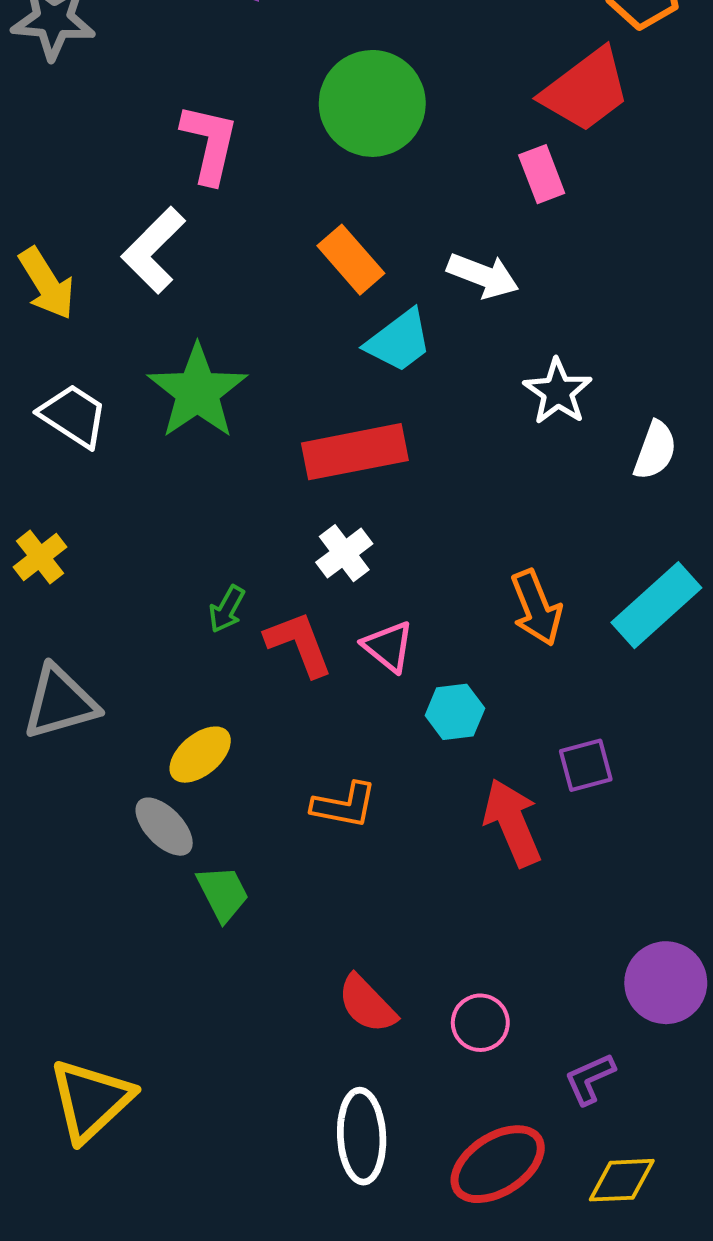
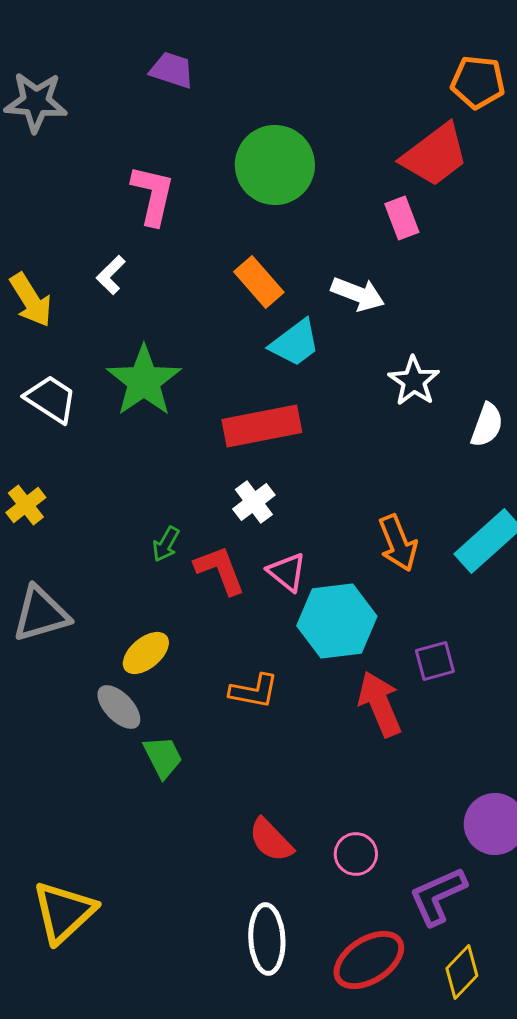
white L-shape: (153, 250) -> (111, 275), size x0.6
cyan hexagon: (455, 712) -> (337, 621), size x1.8
purple L-shape: (590, 1079) -> (438, 896), size x1.5
yellow diamond: (622, 1180) -> (462, 972), turned -44

